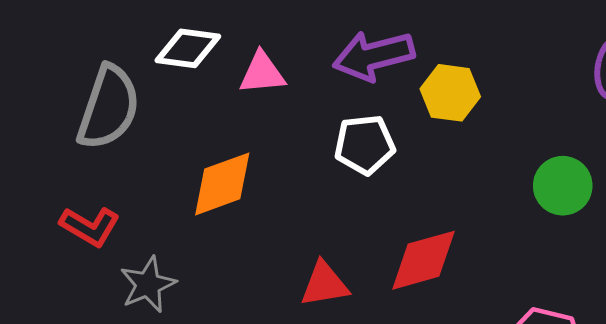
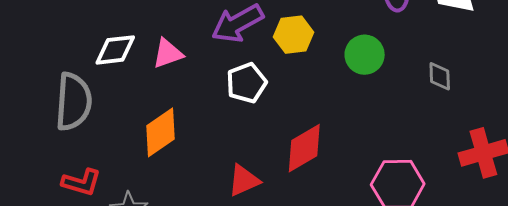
green circle: (563, 186) -> (365, 55), moved

